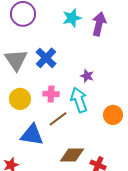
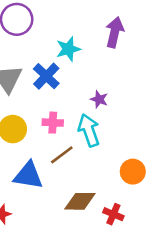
cyan star: (72, 18) -> (68, 49), moved
orange circle: (113, 115) -> (133, 172), moved

